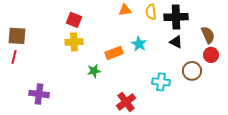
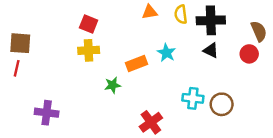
brown semicircle: (208, 35) -> (259, 31), moved
red circle: (211, 55) -> (249, 54), moved
brown circle: (192, 71) -> (222, 104), moved

